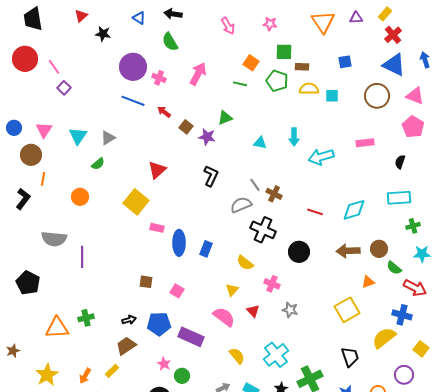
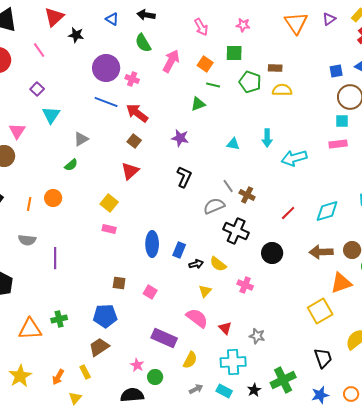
red triangle: (81, 16) -> (54, 17), size x1.5
purple triangle: (356, 18) -> (329, 19), turned -32
green square: (284, 52) -> (234, 53), moved
blue square: (345, 62) -> (336, 71), moved
orange square: (251, 63) -> (205, 64), moved
pink line: (54, 67) -> (39, 50), moved
pink arrow: (198, 74) -> (171, 61), moved
cyan square: (332, 96) -> (342, 121), moved
red arrow: (164, 112) -> (137, 113), size x1.6
green triangle: (225, 118) -> (198, 104), moved
brown square: (186, 127) -> (134, 141), moved
cyan triangle: (78, 136) -> (51, 115), moved
orange line: (43, 179) -> (29, 204), moved
yellow square: (136, 202) -> (109, 203), size x0.7
red line: (315, 212) -> (288, 213), turned -63
pink rectangle: (157, 228) -> (109, 229), moved
gray semicircle: (54, 239) -> (27, 240), size x0.7
orange triangle: (368, 282) -> (341, 283), size x1.6
gray star: (290, 310) -> (257, 336), moved
red triangle: (253, 311) -> (225, 328), moved
black arrow: (129, 320) -> (196, 264), moved
blue pentagon: (159, 324) -> (105, 316), moved
cyan cross: (276, 355) -> (233, 362), moved, turned 35
yellow semicircle: (237, 356) -> (190, 360), moved, turned 66
yellow rectangle: (112, 371) -> (85, 372), turned -72

